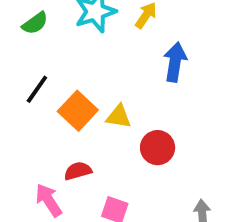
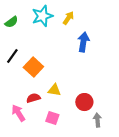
yellow triangle: (119, 116) -> (54, 90), moved
red circle: (158, 148) -> (84, 102), moved

